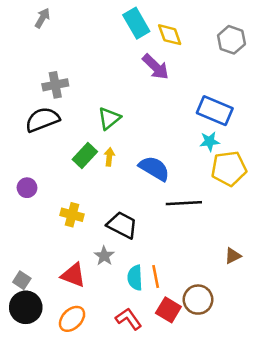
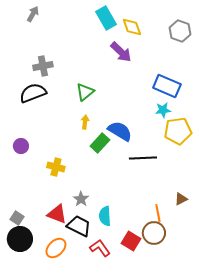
green rectangle: (85, 156) -> (100, 143), moved
black trapezoid: (122, 225) -> (79, 226), moved
orange line: (156, 276) -> (158, 213), moved

